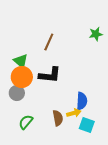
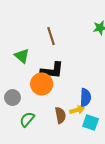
brown line: (49, 42) -> (51, 36), turned -42
orange circle: (22, 77) -> (42, 84), moved
gray circle: (17, 93) -> (12, 98), moved

